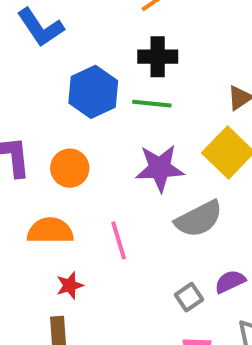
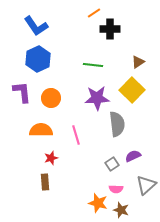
black cross: (158, 57) -> (110, 29), moved
blue hexagon: (93, 92) -> (38, 59), moved
gray semicircle: (199, 219) -> (117, 124), turned -70

